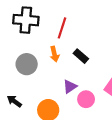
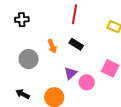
black cross: (26, 20) -> (22, 20), size x0.6
red line: (62, 28) -> (75, 14), moved

